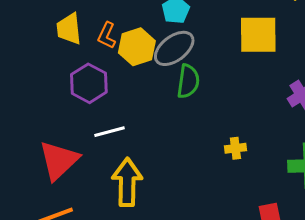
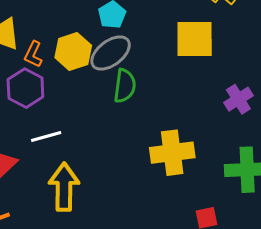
orange L-shape: (107, 35) -> (33, 54), moved
yellow cross: (235, 148) -> (172, 153), size x2.0

